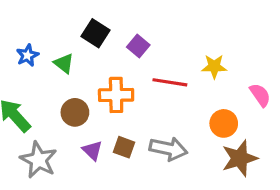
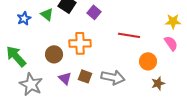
green triangle: (64, 63) -> (47, 14), moved
yellow star: (214, 66) -> (173, 21), moved
red line: (170, 82) -> (129, 35), moved
brown star: (240, 158) -> (158, 83), size x0.6

